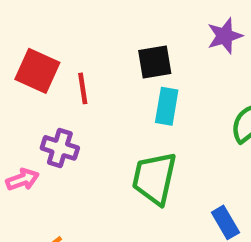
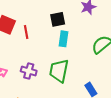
purple cross: (60, 148) -> (29, 71), moved

